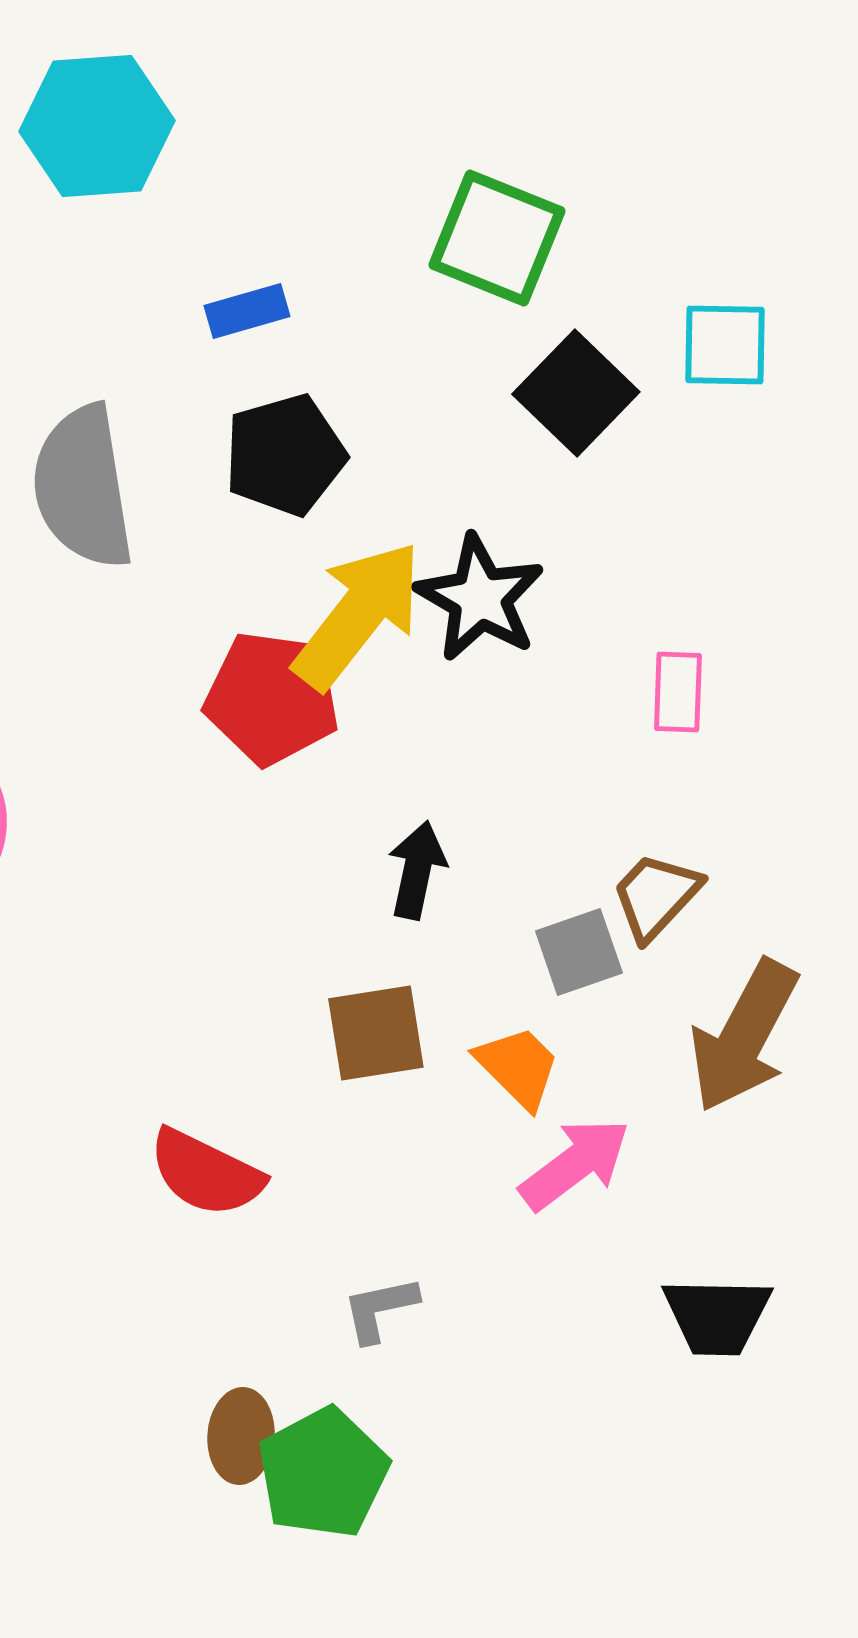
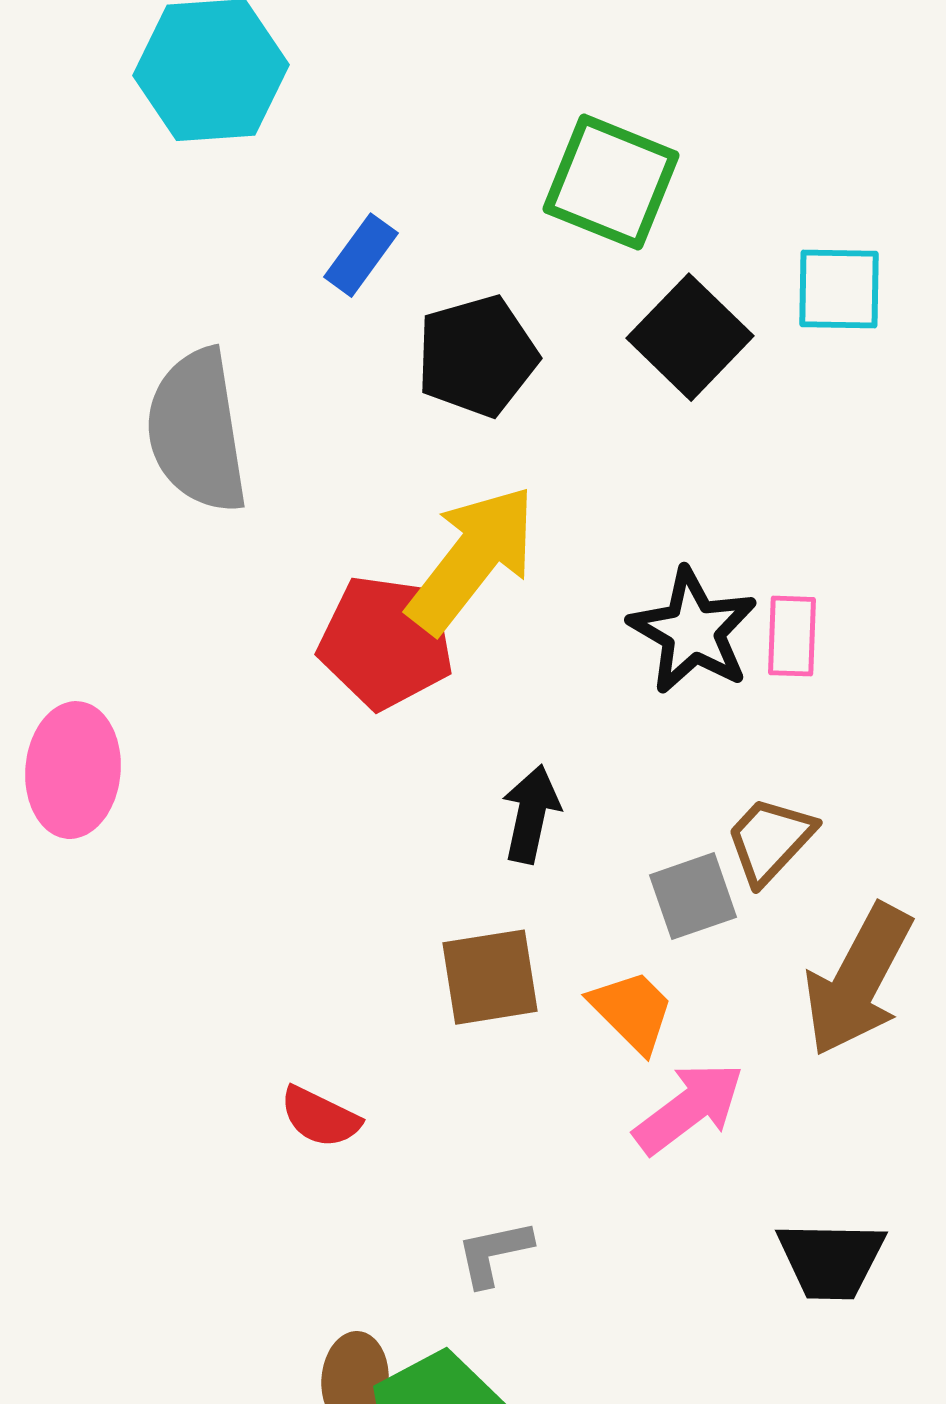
blue rectangle: (247, 311) -> (361, 255), turned -38
black pentagon: (285, 455) -> (477, 356), moved
black star: (480, 598) -> (693, 631), moved
red semicircle: (206, 1173) -> (320, 1117), size x0.7

